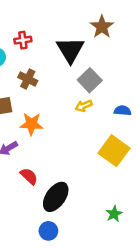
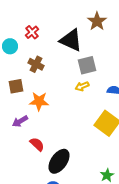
red cross: (23, 40) -> (32, 32), turned -32
black triangle: (70, 50) -> (71, 40), turned -35
gray square: (90, 80) -> (87, 65), turned 30

